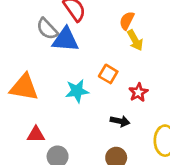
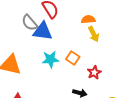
orange semicircle: (127, 21) -> (88, 19), turned 56
cyan star: (77, 91) -> (50, 59), moved

